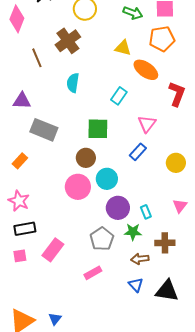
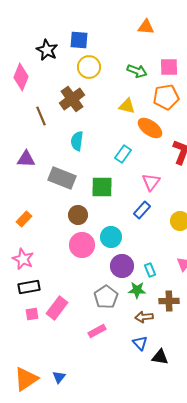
gray rectangle: (44, 130) -> (62, 178), moved
brown circle: (86, 158) -> (78, 215), moved
pink square: (20, 256) -> (32, 314), moved
black triangle: (167, 291) -> (160, 357), moved, size x0.7

